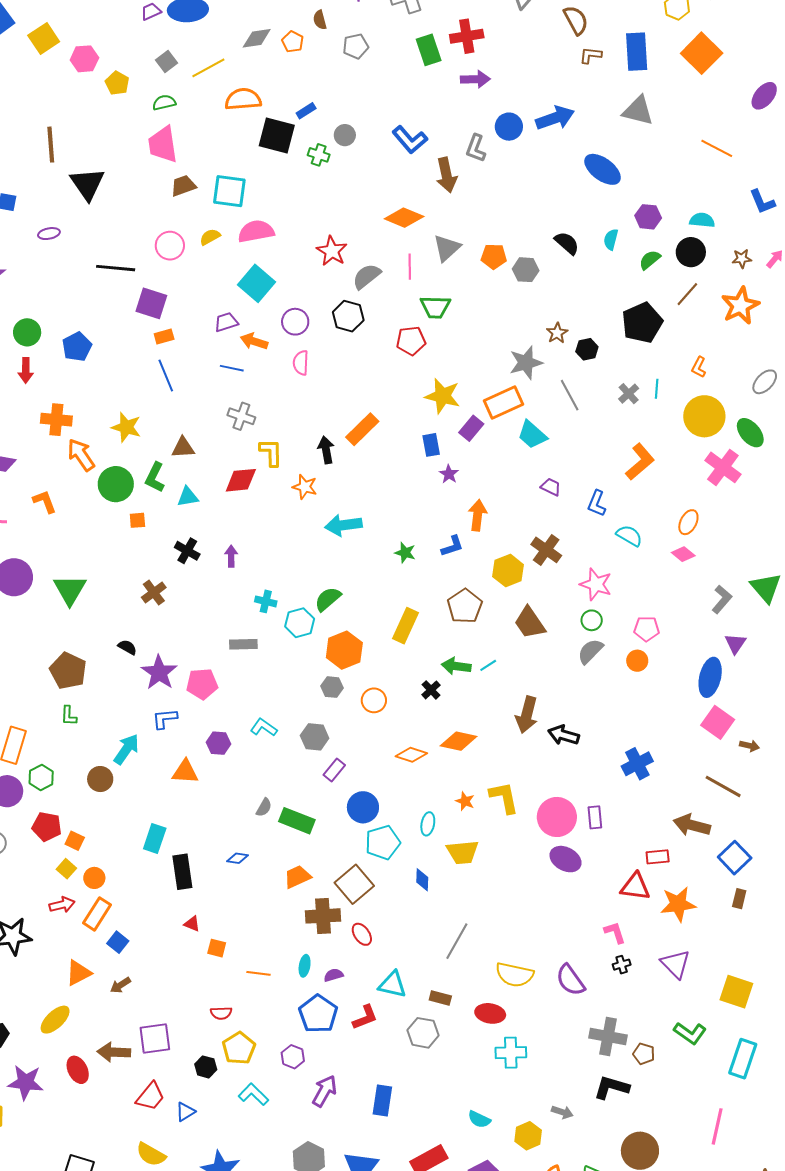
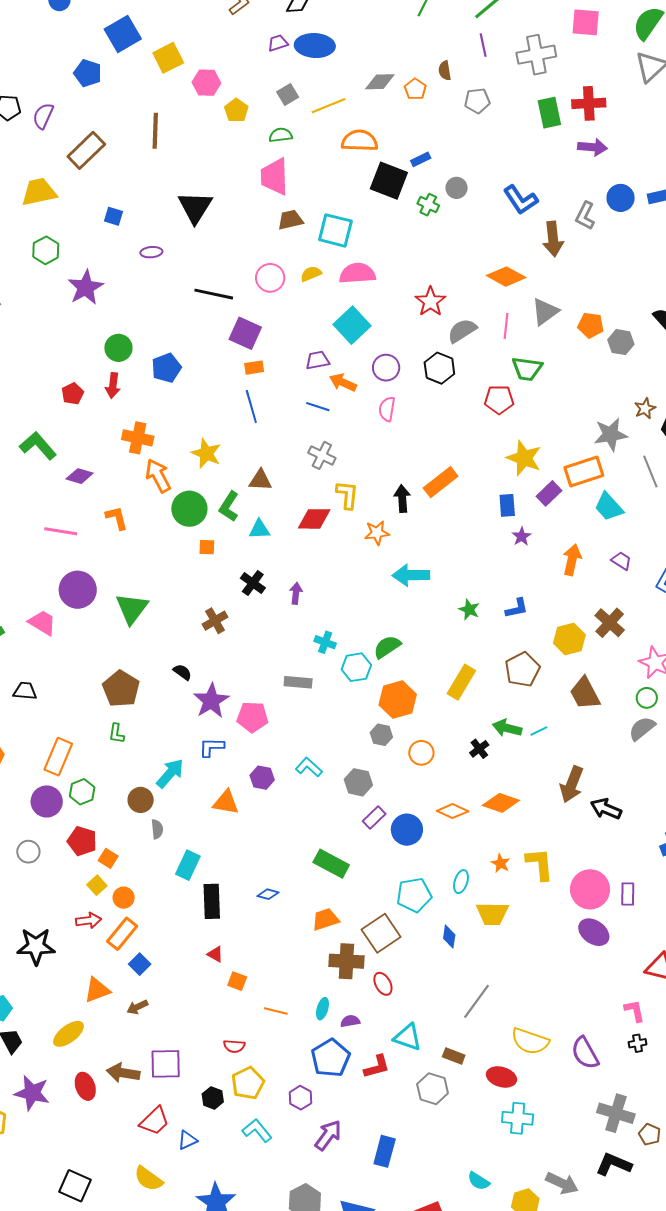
brown line: (51, 145) -> (155, 131), moved
orange star: (305, 487) -> (377, 533), turned -30
orange arrow: (478, 515) -> (572, 560), moved
gray semicircle: (264, 807) -> (157, 829), moved, turned -42
blue circle: (363, 807) -> (407, 830), moved
gray arrow: (562, 1112) -> (562, 1183), size x1.5

